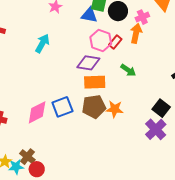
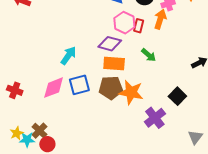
red rectangle: (115, 42) -> (139, 26), turned -32
cyan arrow: (42, 43) -> (68, 56), moved
orange star: (115, 109) -> (131, 92), size x1.4
purple cross: (156, 129) -> (155, 118), moved

